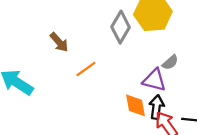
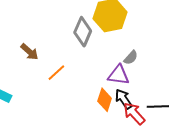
orange diamond: (135, 105) -> (105, 100), turned 35
black arrow: (157, 107) -> (124, 99), turned -35

